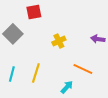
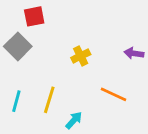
red square: (34, 12) -> (34, 16), moved
cyan arrow: (67, 87) -> (74, 120), moved

